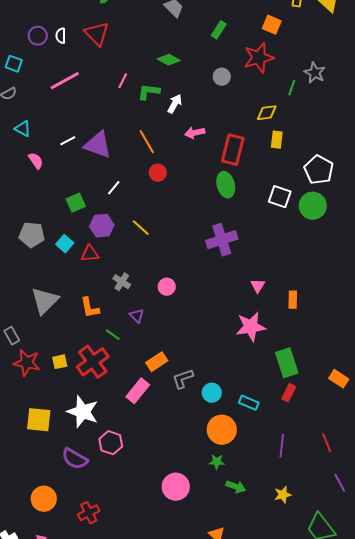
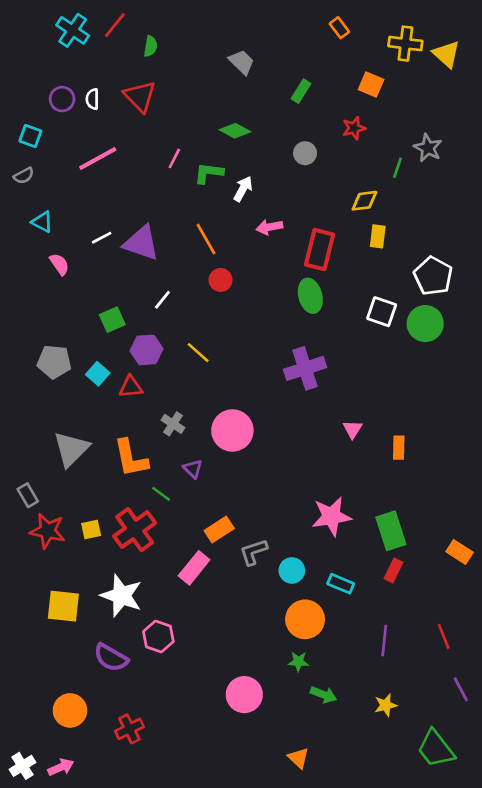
red star: (259, 58) -> (354, 128), size x0.6
pink circle: (167, 287) -> (232, 430), size x1.8
orange L-shape: (90, 308) -> (131, 458), size x1.4
pink star: (251, 327) -> (331, 516), moved

